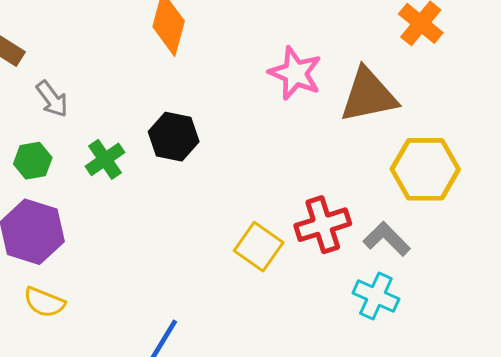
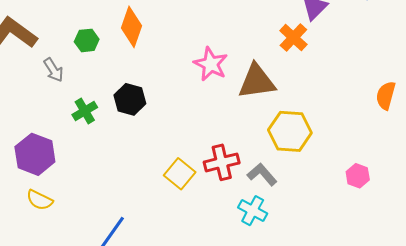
green hexagon: (33, 161) -> (87, 40), moved

